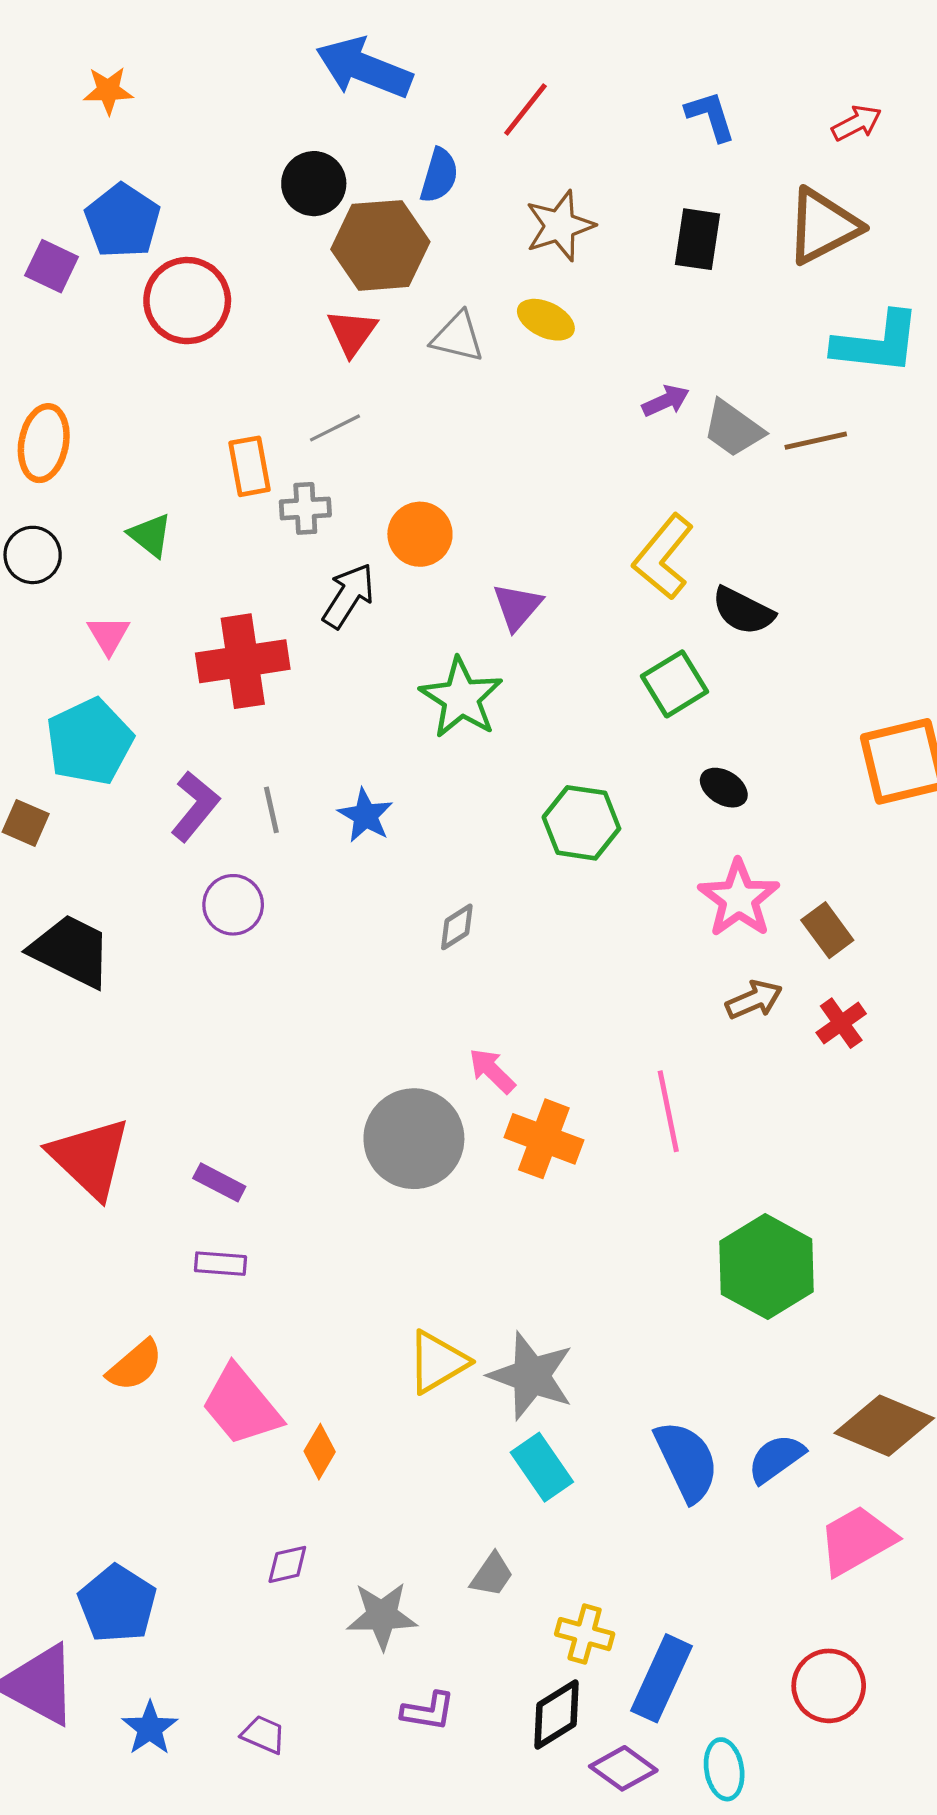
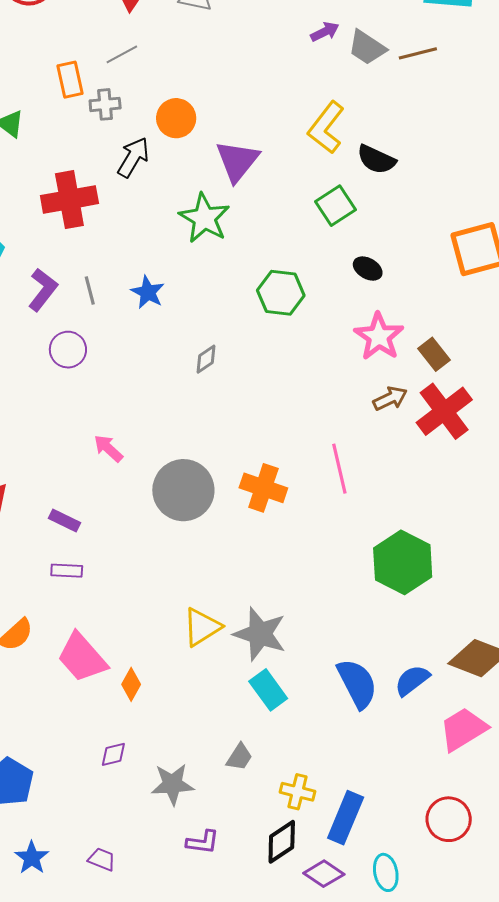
purple triangle: (517, 607) -> (237, 161), size x1.4
red cross: (841, 1023) -> (444, 411), size x1.8
pink arrow: (492, 1071) -> (108, 448), moved

